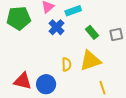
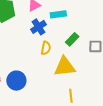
green rectangle: (92, 32) -> (72, 39), turned 72
yellow semicircle: (67, 64) -> (46, 48), moved

